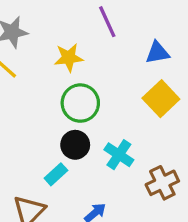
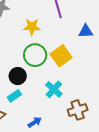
yellow square: (161, 99) -> (61, 56), moved
black circle: (75, 145) -> (18, 76), moved

